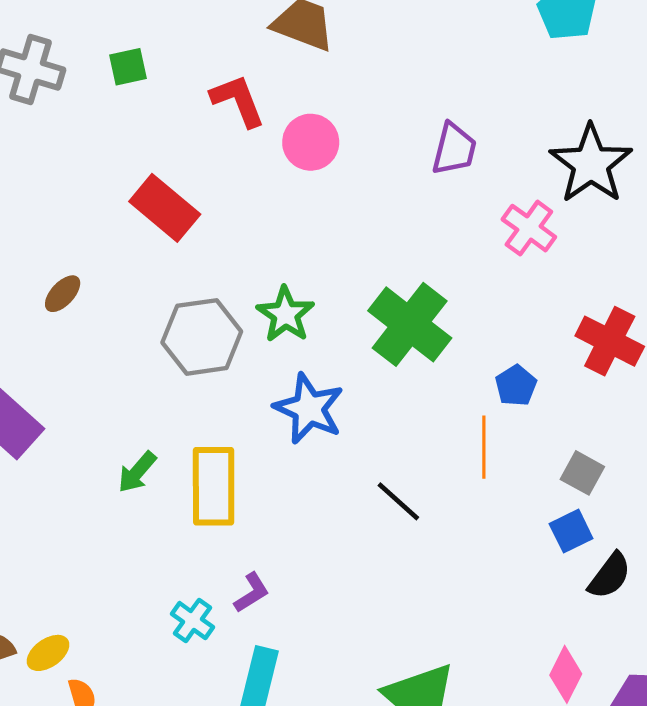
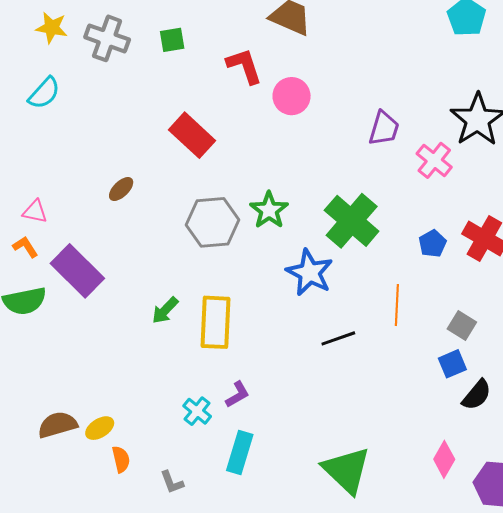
purple trapezoid: (454, 149) -> (384, 128), moved
blue pentagon: (516, 386) -> (433, 244), moved
blue star: (309, 409) -> (310, 273), moved
black line: (398, 501) -> (338, 338), turned -64

